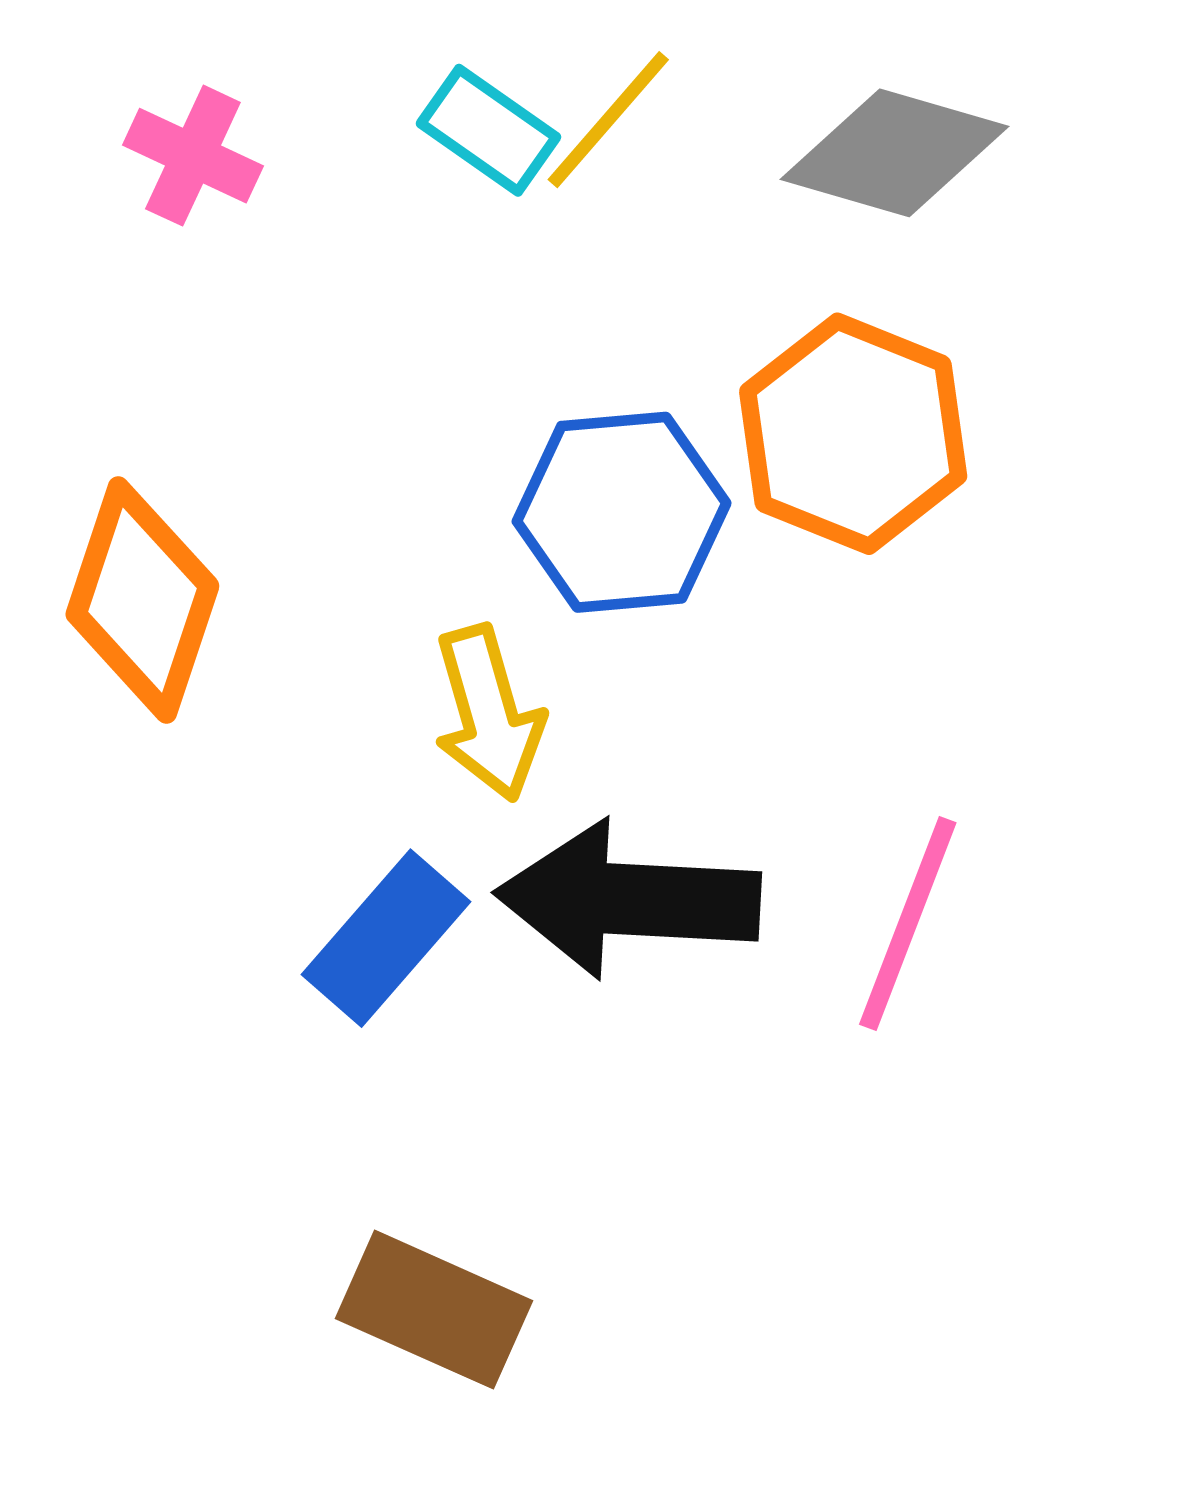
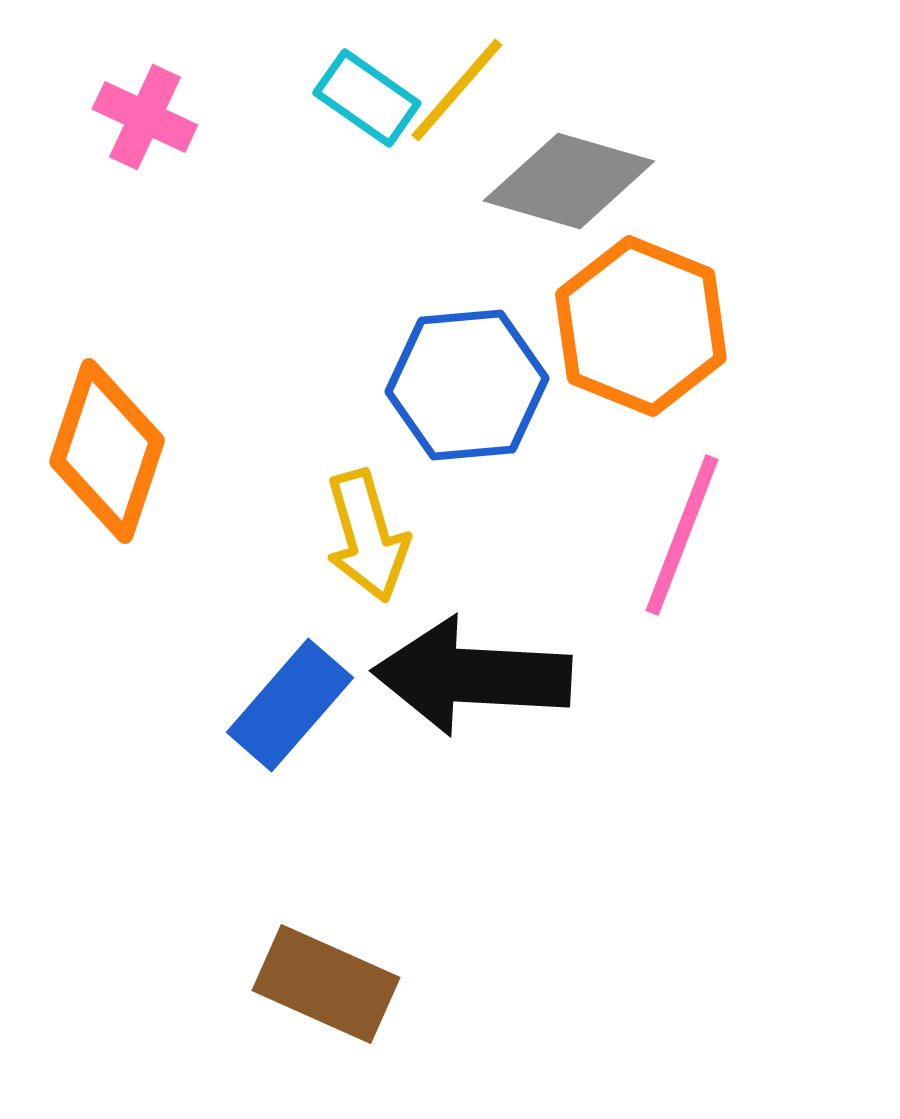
gray diamond: (894, 153) -> (569, 181), moved
pink line: (908, 924) -> (682, 535), moved

